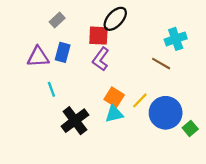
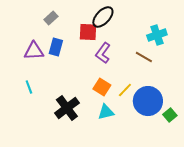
purple L-shape: (101, 59) -> (103, 53), moved
cyan line: (51, 89) -> (29, 87), moved
cyan triangle: (114, 114) -> (106, 112), moved

